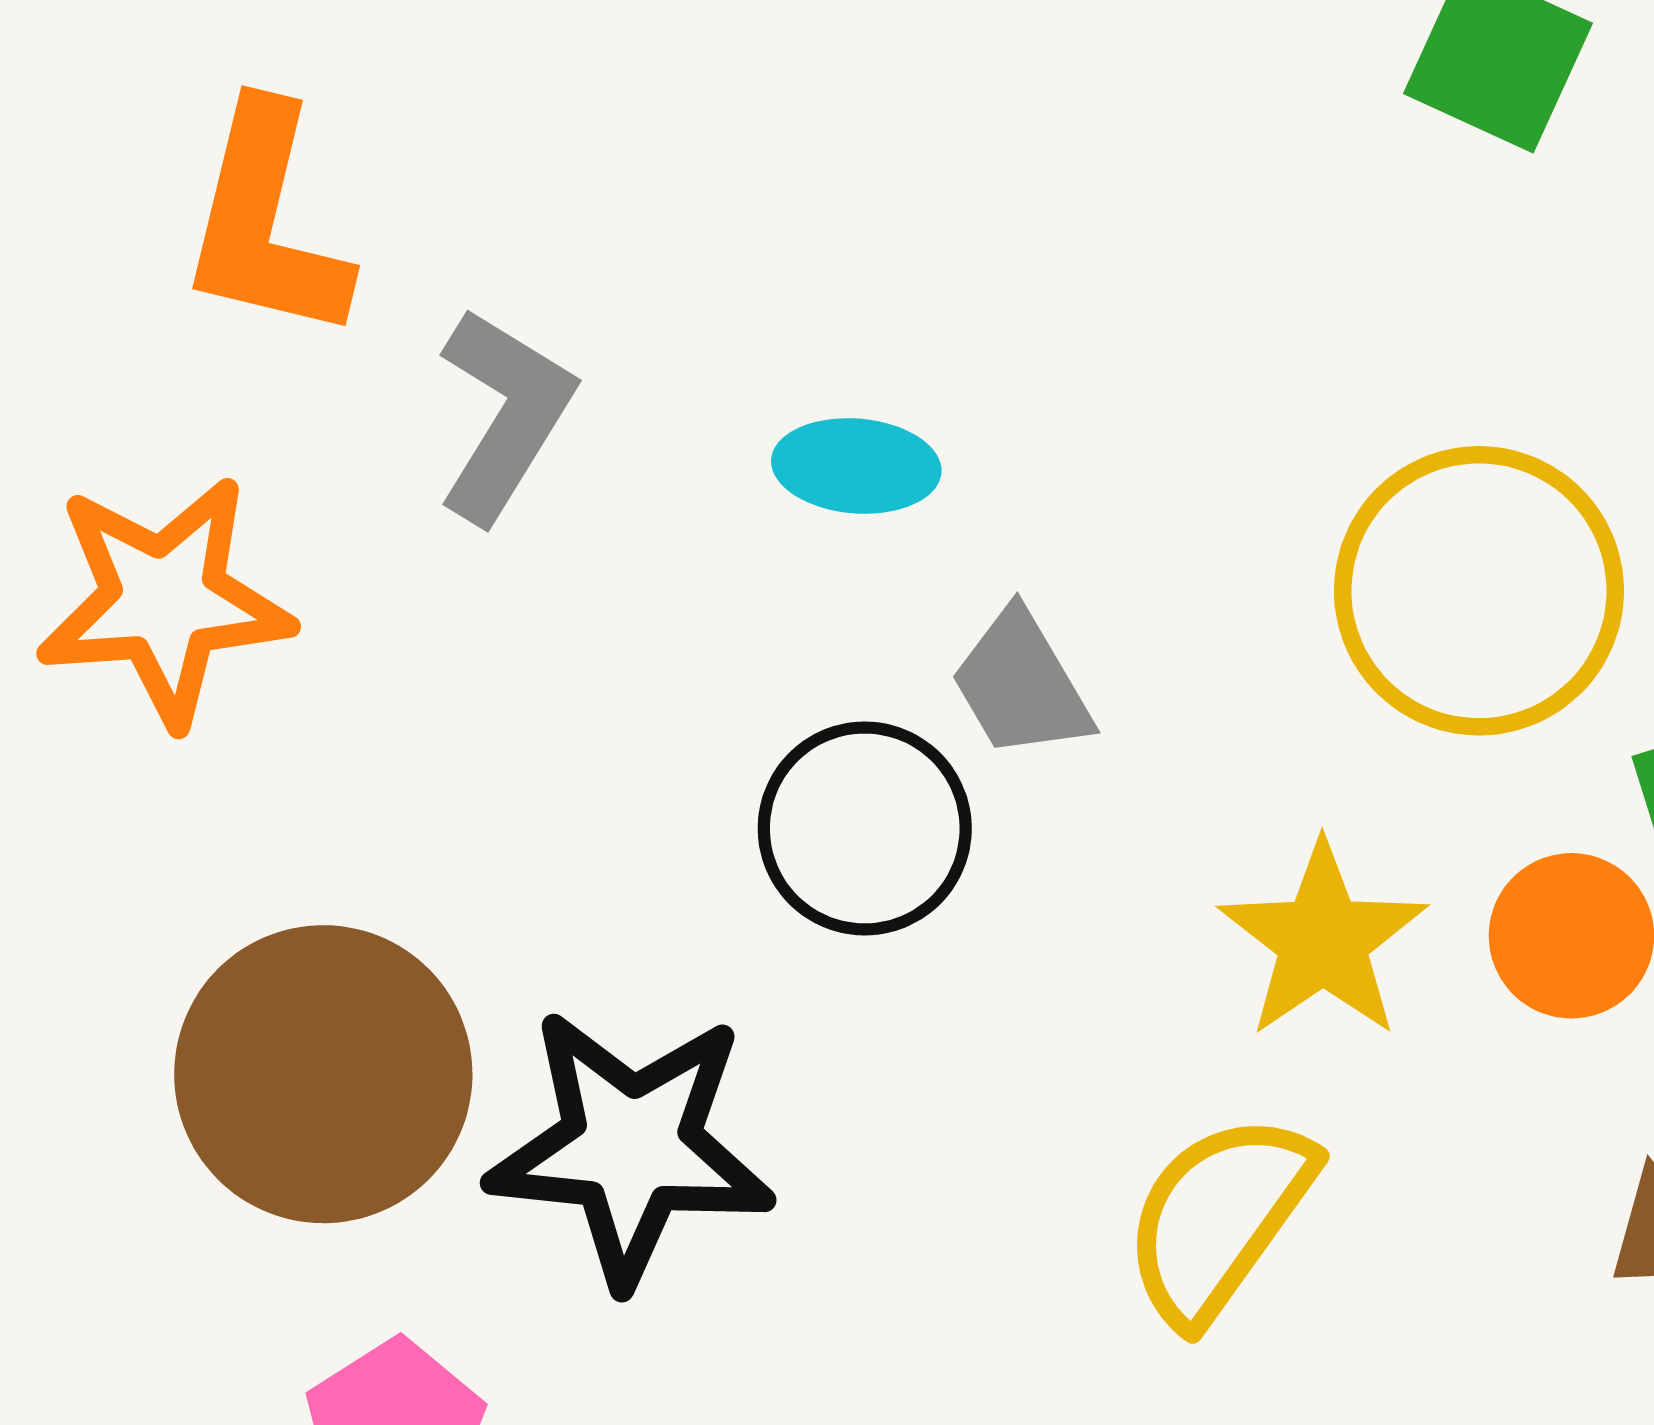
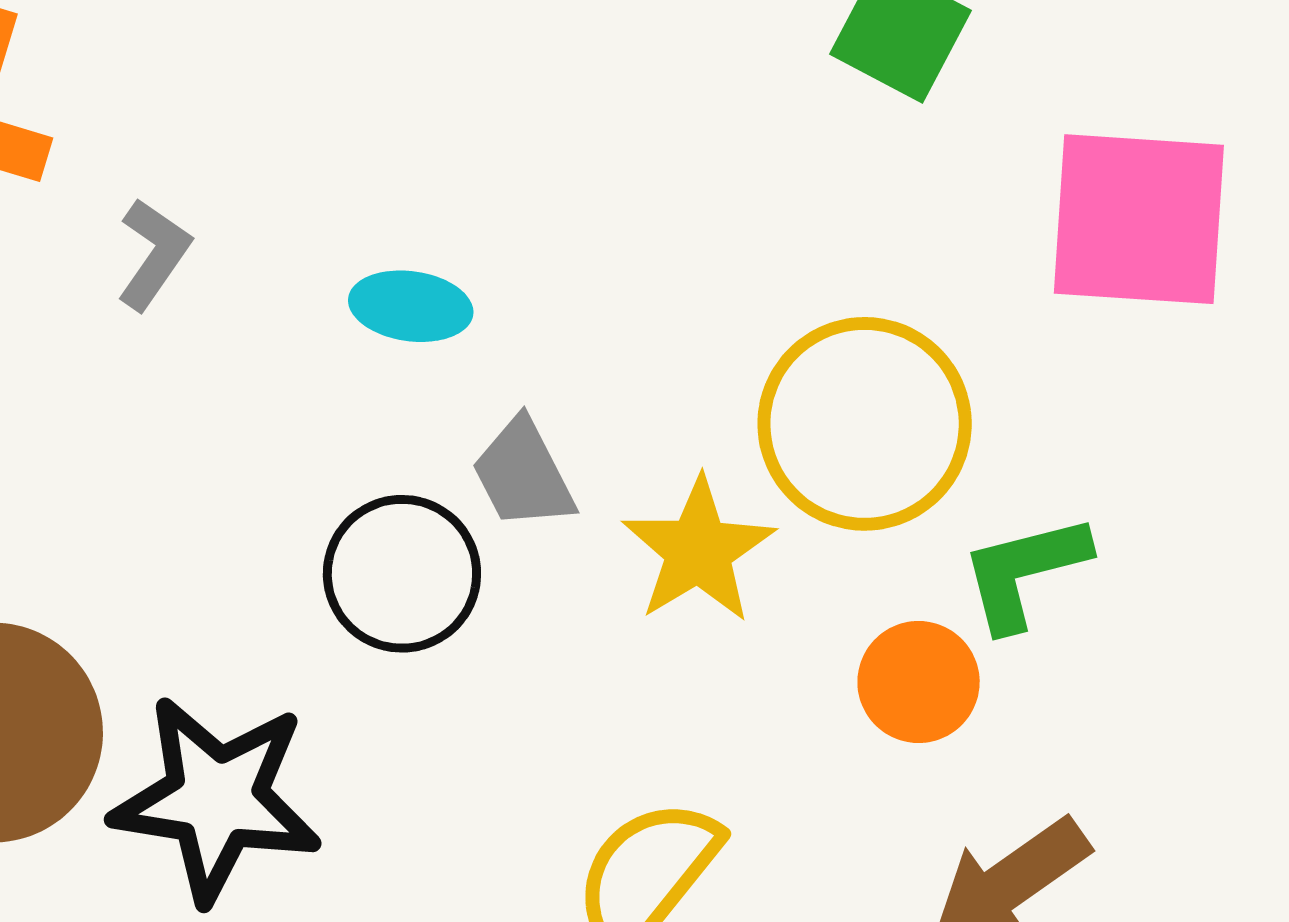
gray L-shape: (505, 415) -> (154, 254), size x0.7
yellow star: (1323, 940) -> (698, 550), moved

